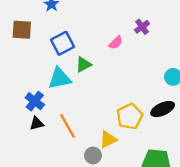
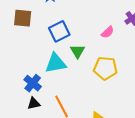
green triangle: (83, 64) -> (78, 51), turned -35
yellow pentagon: (130, 116) -> (105, 68), moved, turned 30

